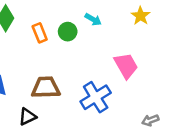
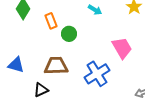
green circle: (68, 32) -> (69, 34), moved

